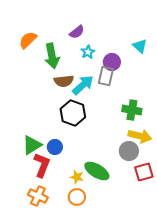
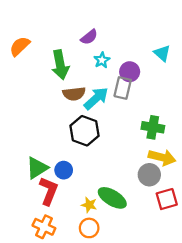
orange semicircle: (28, 40) -> (20, 46), moved

